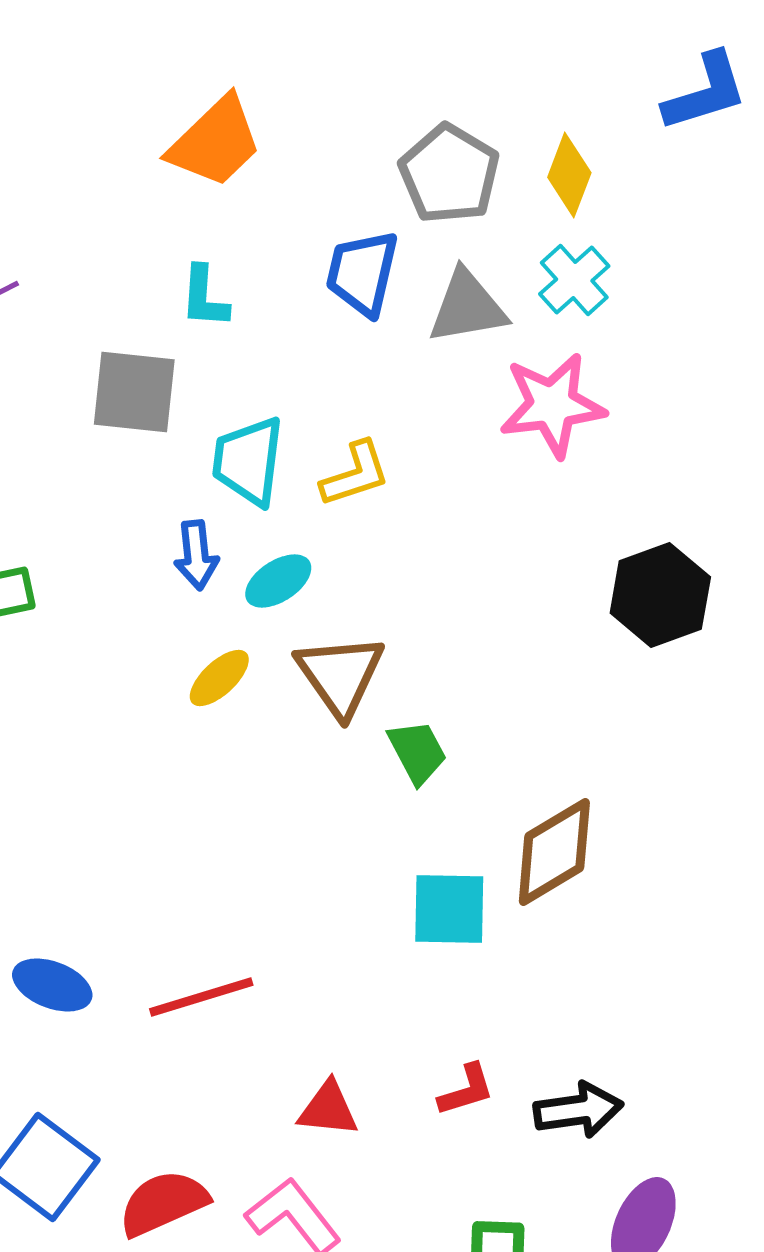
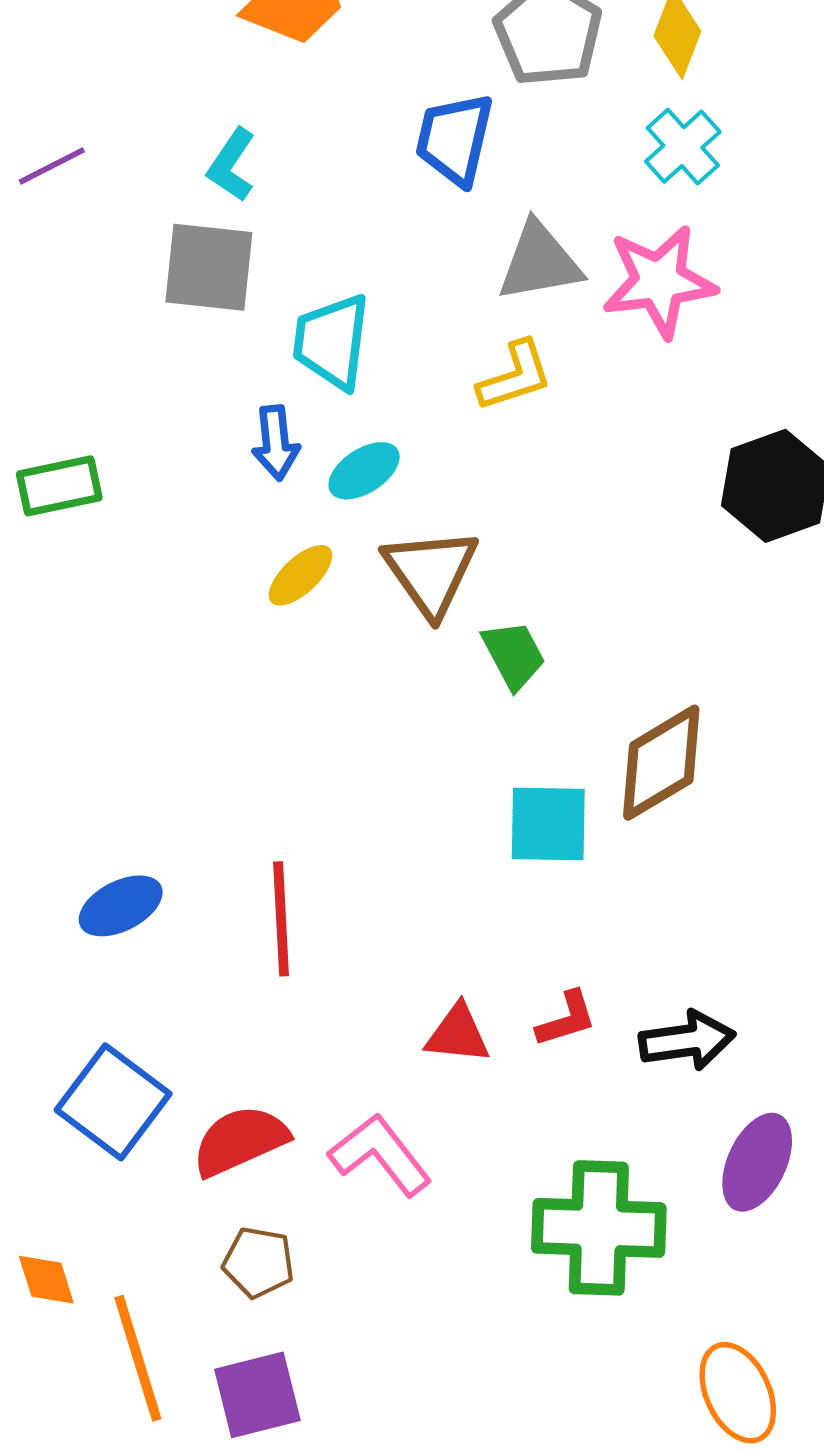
cyan L-shape: (204, 297) -> (232, 165), moved, turned 30
gray triangle: (467, 307) -> (540, 262), moved
yellow L-shape: (355, 474) -> (515, 376), moved
blue ellipse: (52, 985) -> (121, 906), turned -48
red line: (201, 997) -> (281, 919), turned -76
red triangle: (328, 1109) -> (458, 1034), moved

